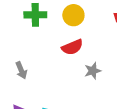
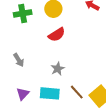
gray star: (93, 71) -> (58, 69), moved

